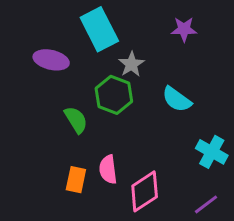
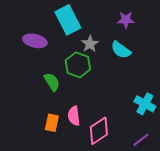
cyan semicircle: (177, 99) -> (121, 50), moved

